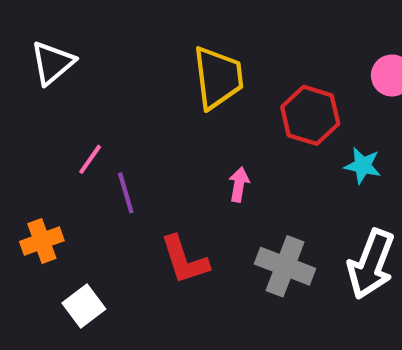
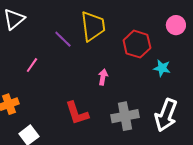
purple line: (126, 193) -> (63, 39), moved, turned -30
gray cross: (285, 266) -> (125, 116), turned -32

